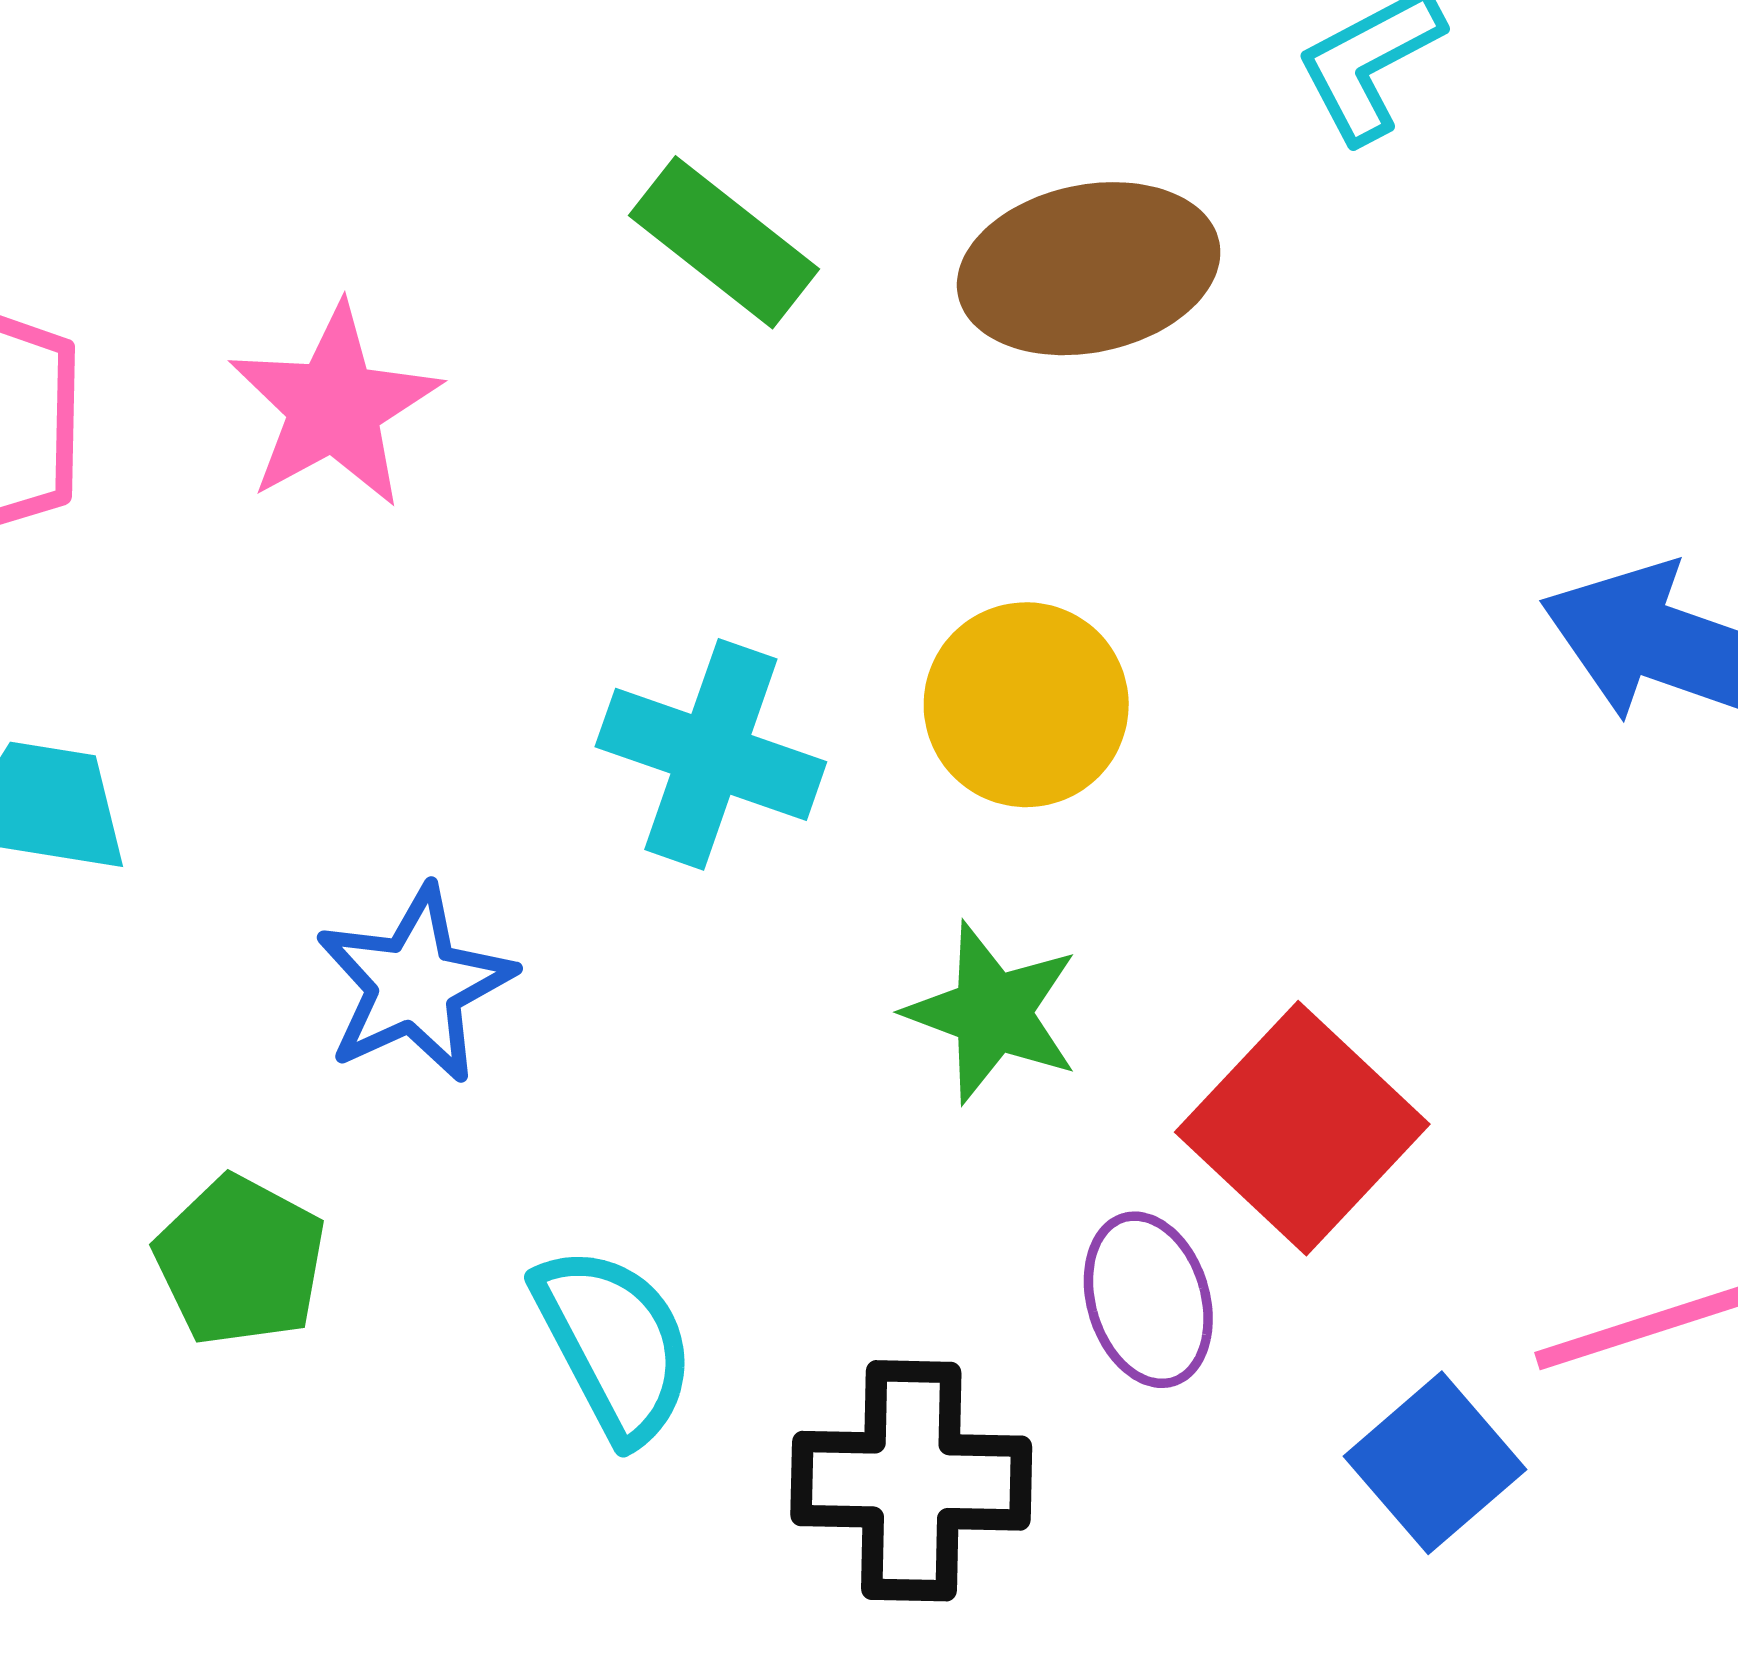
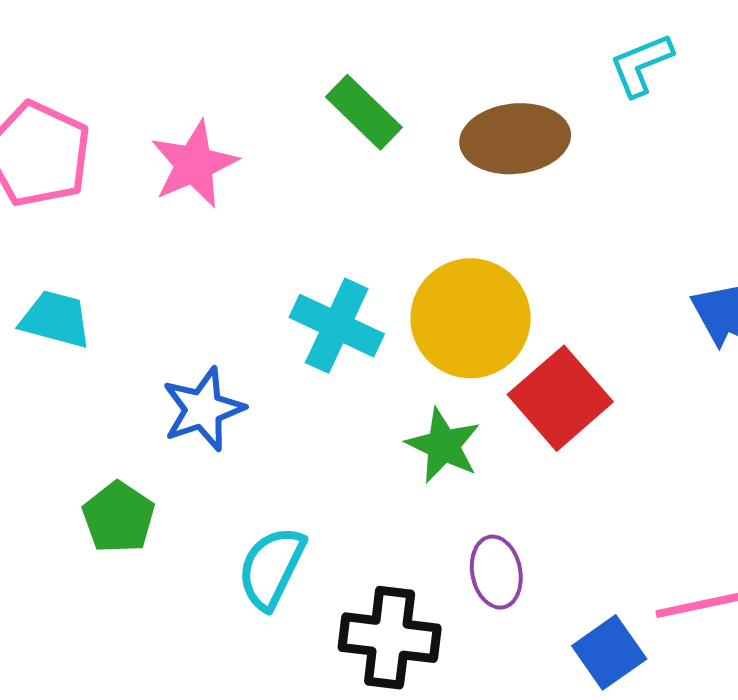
yellow circle: (1026, 705) -> (471, 318), size x1.4
red square: (1302, 1128) -> (560, 398), moved
cyan semicircle: (615, 1344) -> (271, 568), turned -132

